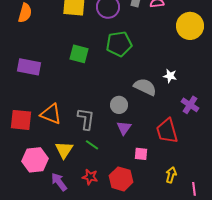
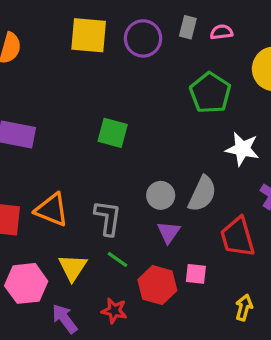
green pentagon: (119, 44) -> (210, 93), moved, turned -30
green square: (79, 54) -> (113, 133), moved
white star: (170, 76) -> (242, 149), size x1.5
gray semicircle: (145, 87) -> (202, 194), moved, turned 90
red hexagon: (121, 179) -> (157, 285), moved

